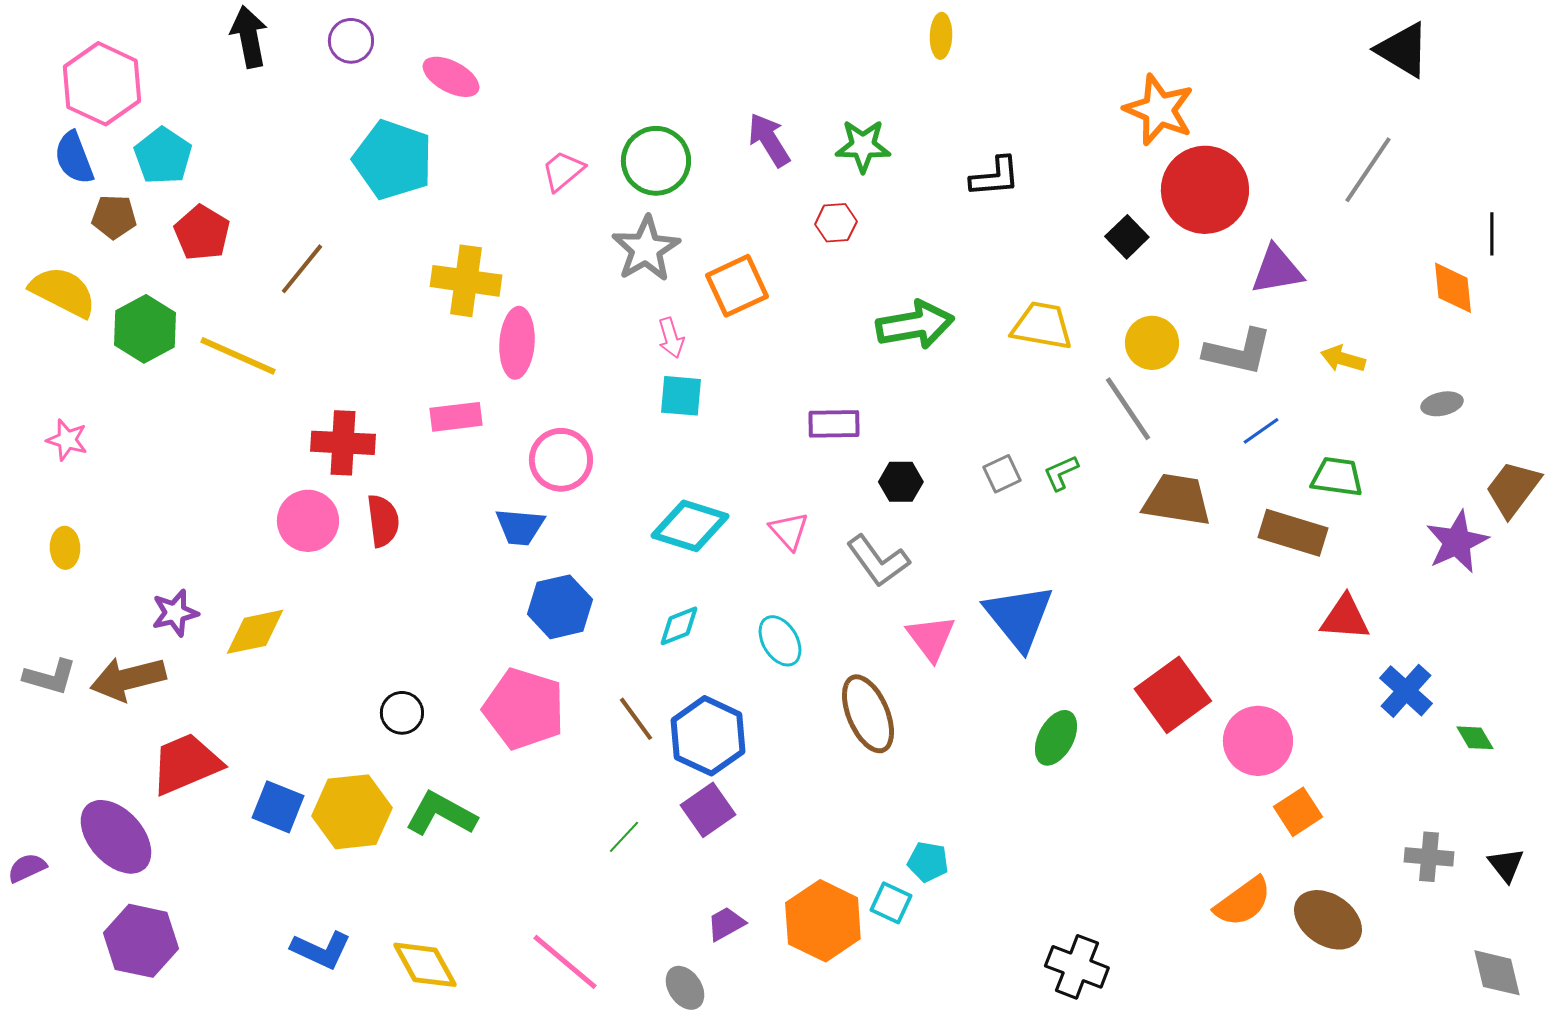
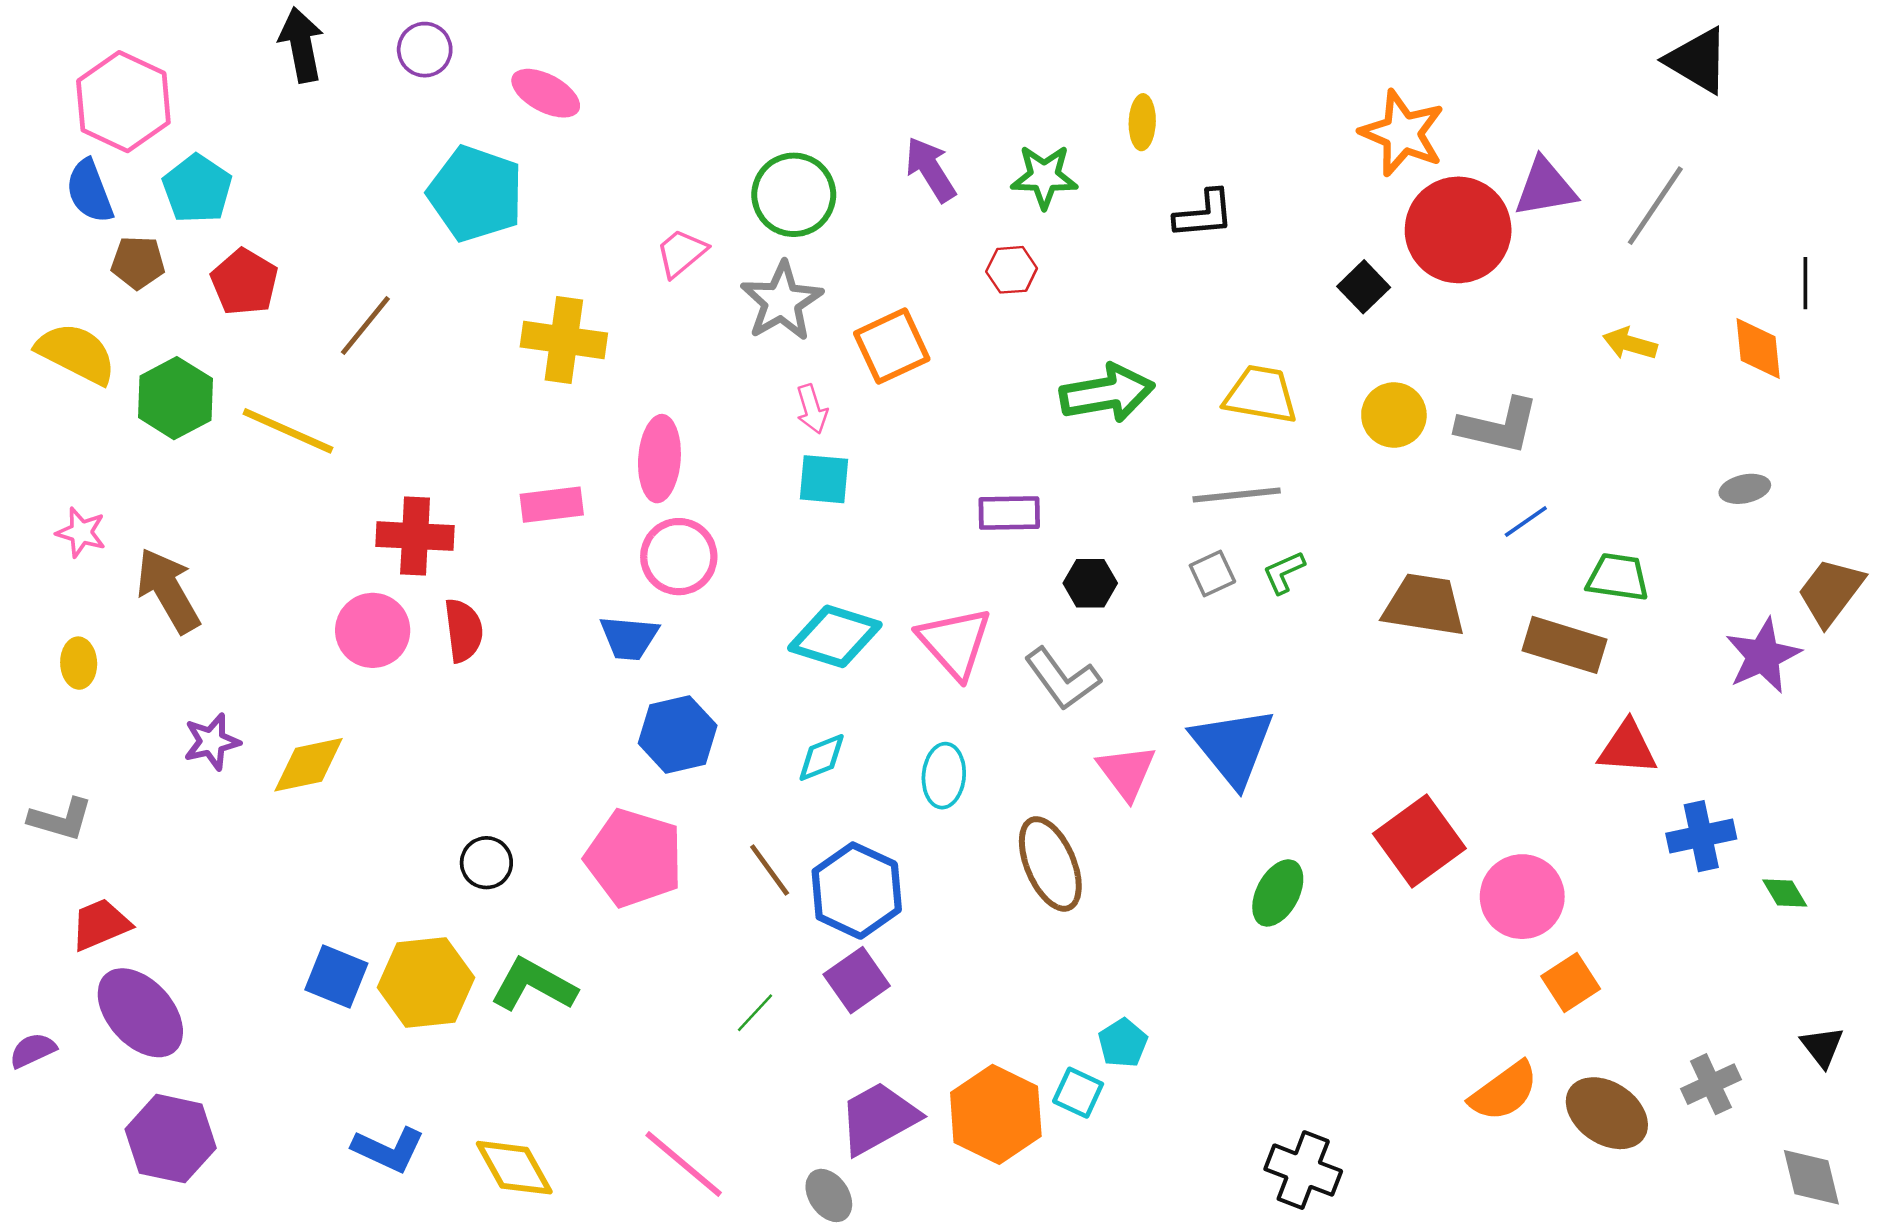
yellow ellipse: (941, 36) -> (1142, 122), moved
pink trapezoid: (563, 171) -> (681, 253), moved
purple triangle: (1277, 270) -> (1545, 188), moved
pink ellipse: (517, 343) -> (659, 459), moved
yellow arrow: (1343, 359) -> (1630, 344), moved
gray line: (1128, 409) -> (1237, 495), moved, turned -62
pink triangle: (789, 531) -> (955, 643), size x1.6
cyan ellipse: (780, 641) -> (944, 776), turned 36
brown arrow: (128, 679) -> (168, 590), moved, turned 74
blue cross: (1406, 691) -> (1701, 836), turned 36
red trapezoid: (186, 764) -> (100, 924), moved, size x0.7
gray cross: (1429, 857) -> (1711, 1084), moved, turned -30
cyan pentagon: (928, 862) -> (1123, 1043), turned 30
purple trapezoid: (726, 924) -> (878, 1118), size x1.8

